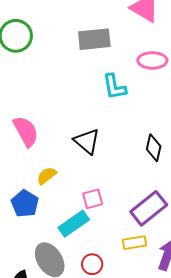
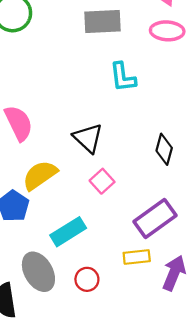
pink ellipse: (152, 60) -> (167, 31), moved
yellow semicircle: (47, 176) -> (40, 175), size x1.5
pink square: (93, 199) -> (102, 181), moved, turned -30

